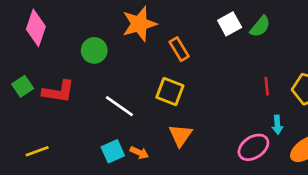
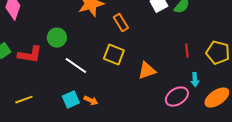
green circle: (94, 50) -> (57, 38), moved
orange triangle: (180, 135) -> (147, 71), moved, turned 36
yellow line: (37, 151) -> (24, 100), moved

